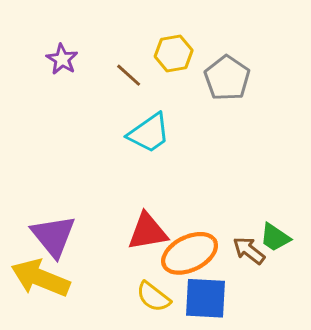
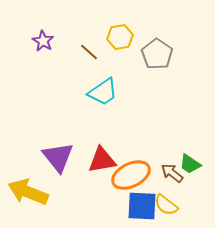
purple triangle: (53, 236) -> (58, 157), moved
yellow semicircle: (153, 297) -> (166, 205), moved

